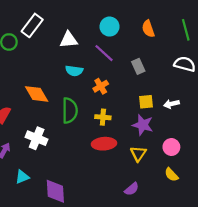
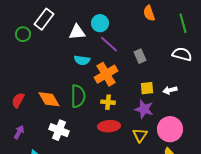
cyan circle: (110, 27) -> (100, 23), moved
orange semicircle: (148, 29) -> (149, 13), moved
orange cross: (101, 86) -> (106, 74), size x1.6
orange diamond: (37, 94) -> (49, 99), moved
white cross: (37, 138) -> (59, 130), moved
pink circle: (171, 147) -> (170, 129), size x1.6

